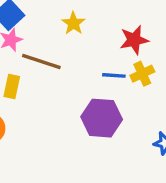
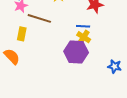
yellow cross: (142, 74) -> (84, 37), moved, turned -32

